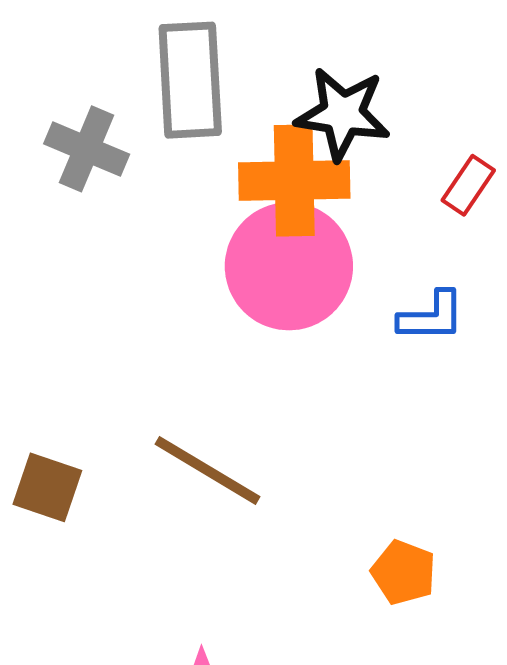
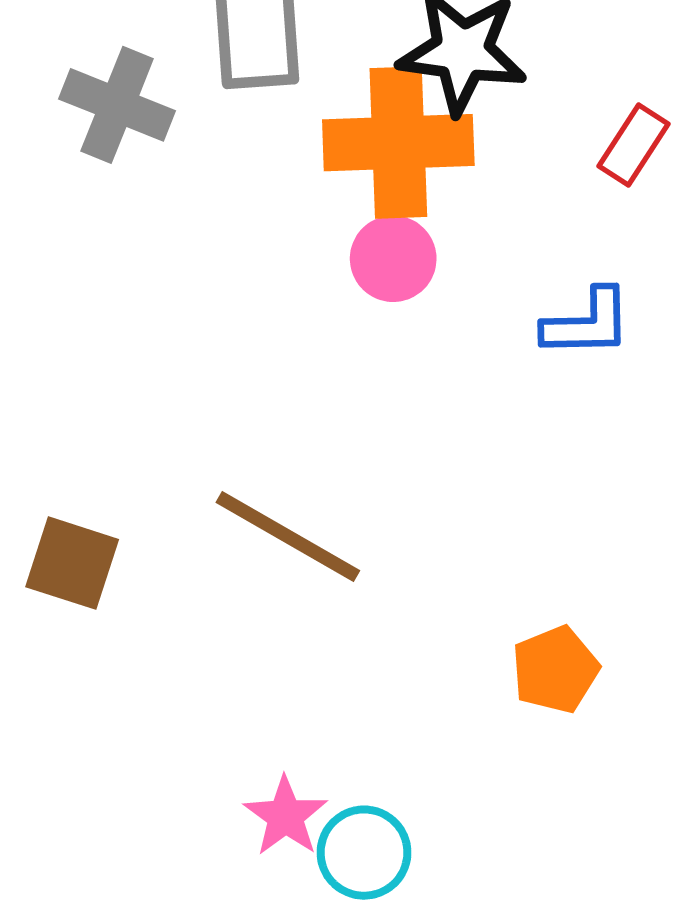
pink circle: (289, 266) -> (393, 259), size x0.5
orange pentagon: (404, 572) -> (555, 670), turned 30

